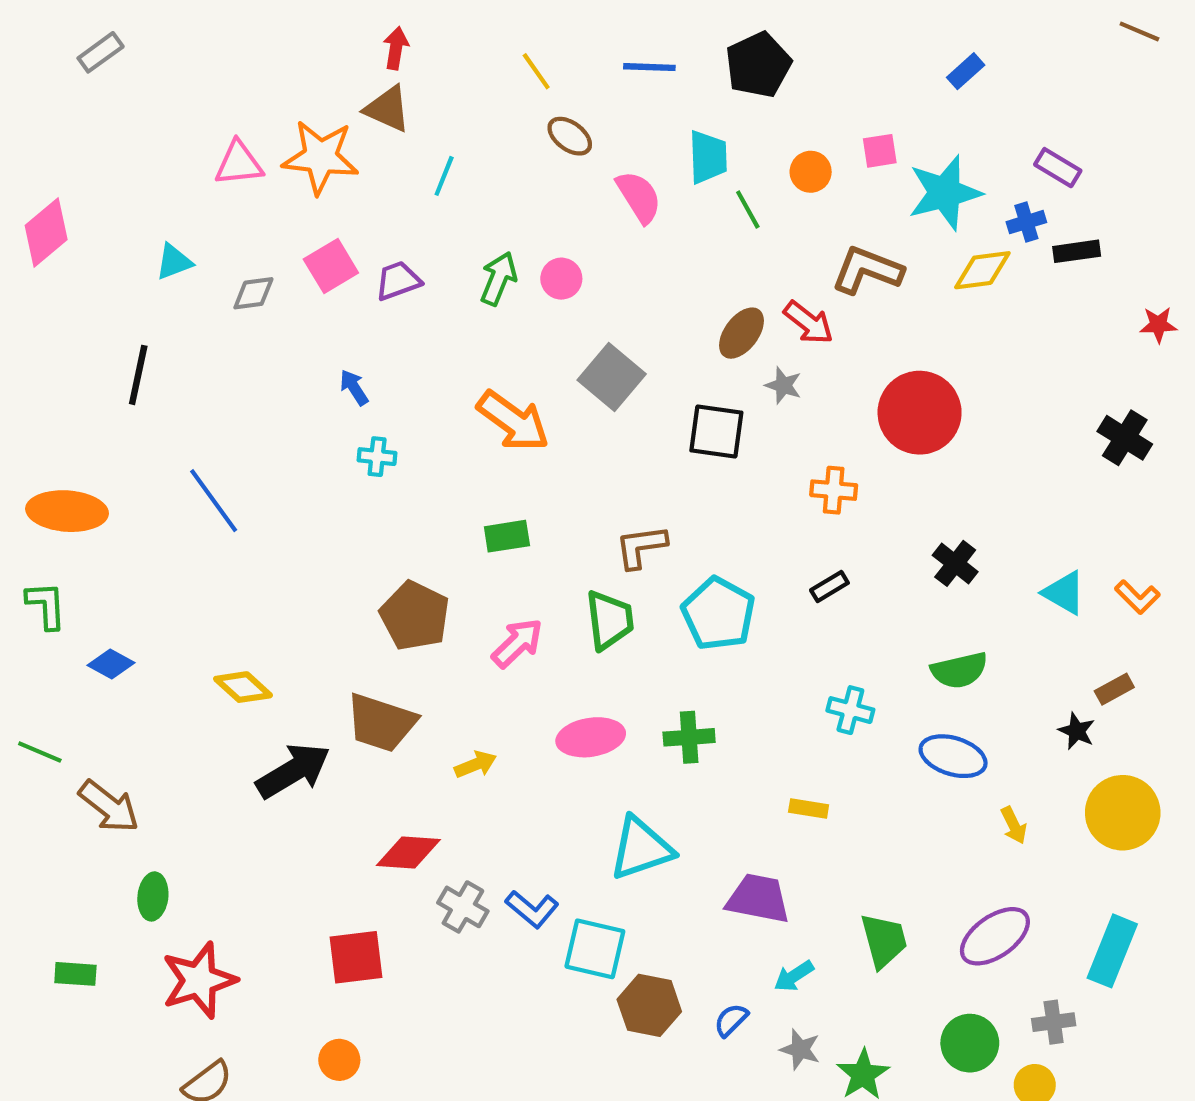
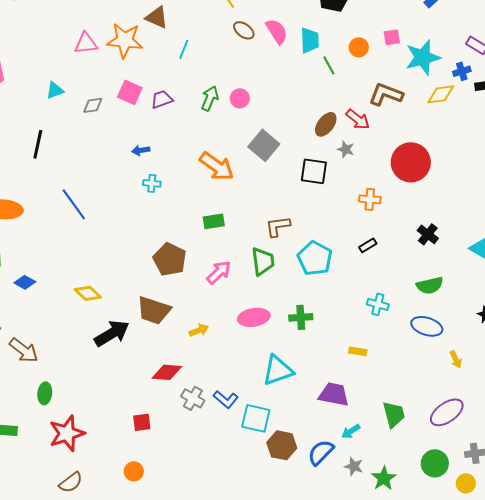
pink semicircle: (639, 197) -> (277, 31), moved
pink square: (331, 266) -> (130, 92), turned -35
blue arrow: (354, 387) -> (141, 150), turned -66
red square: (356, 957) -> (142, 422), size x0.7
blue semicircle: (731, 1020) -> (321, 452), size x1.6

